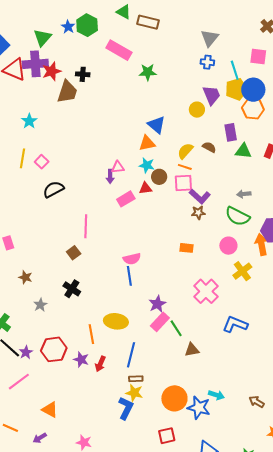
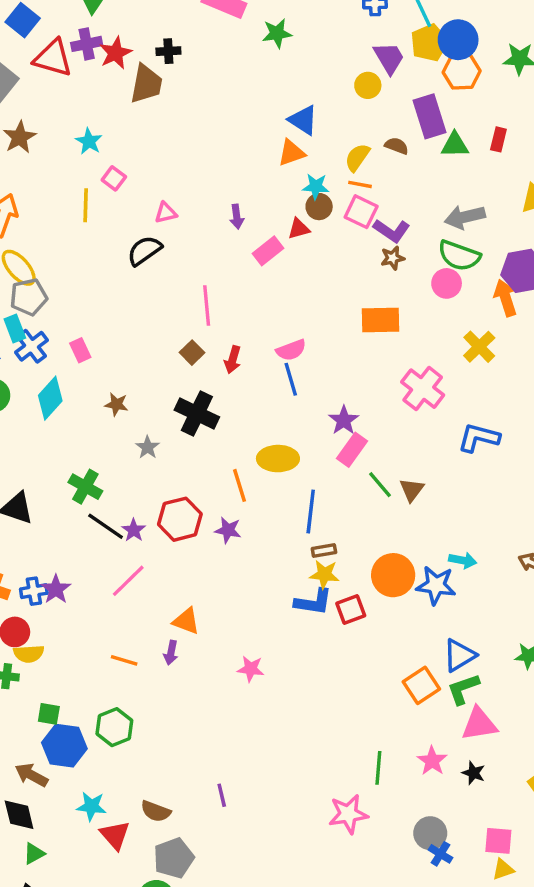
purple cross: (35, 64) -> (87, 44), size x0.7
purple rectangle: (231, 132) -> (429, 116), size x1.4
pink square: (42, 162) -> (114, 178), moved
cyan star: (147, 165) -> (316, 187), moved
pink triangle: (118, 167) -> (166, 213), moved
pink square: (183, 183) -> (361, 212), turned 36
gray arrow: (244, 194) -> (465, 217), size x1.6
pink circle: (228, 246) -> (447, 283), moved
orange rectangle: (187, 248) -> (380, 320), size x1.6
black cross: (72, 289) -> (197, 413), size x1.4
green line: (176, 328) -> (380, 485), moved
brown triangle: (192, 350) -> (412, 490), turned -35
red arrow: (100, 364) -> (233, 360), moved
blue L-shape: (126, 408) -> (313, 602), turned 80
red square: (167, 436) -> (351, 610), moved
purple arrow: (40, 438) -> (171, 653), moved, turned -40

